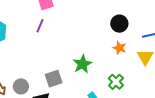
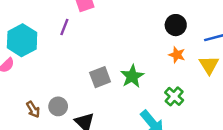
purple line: (40, 26) -> (64, 27), moved
gray square: (54, 79) -> (100, 77), moved

